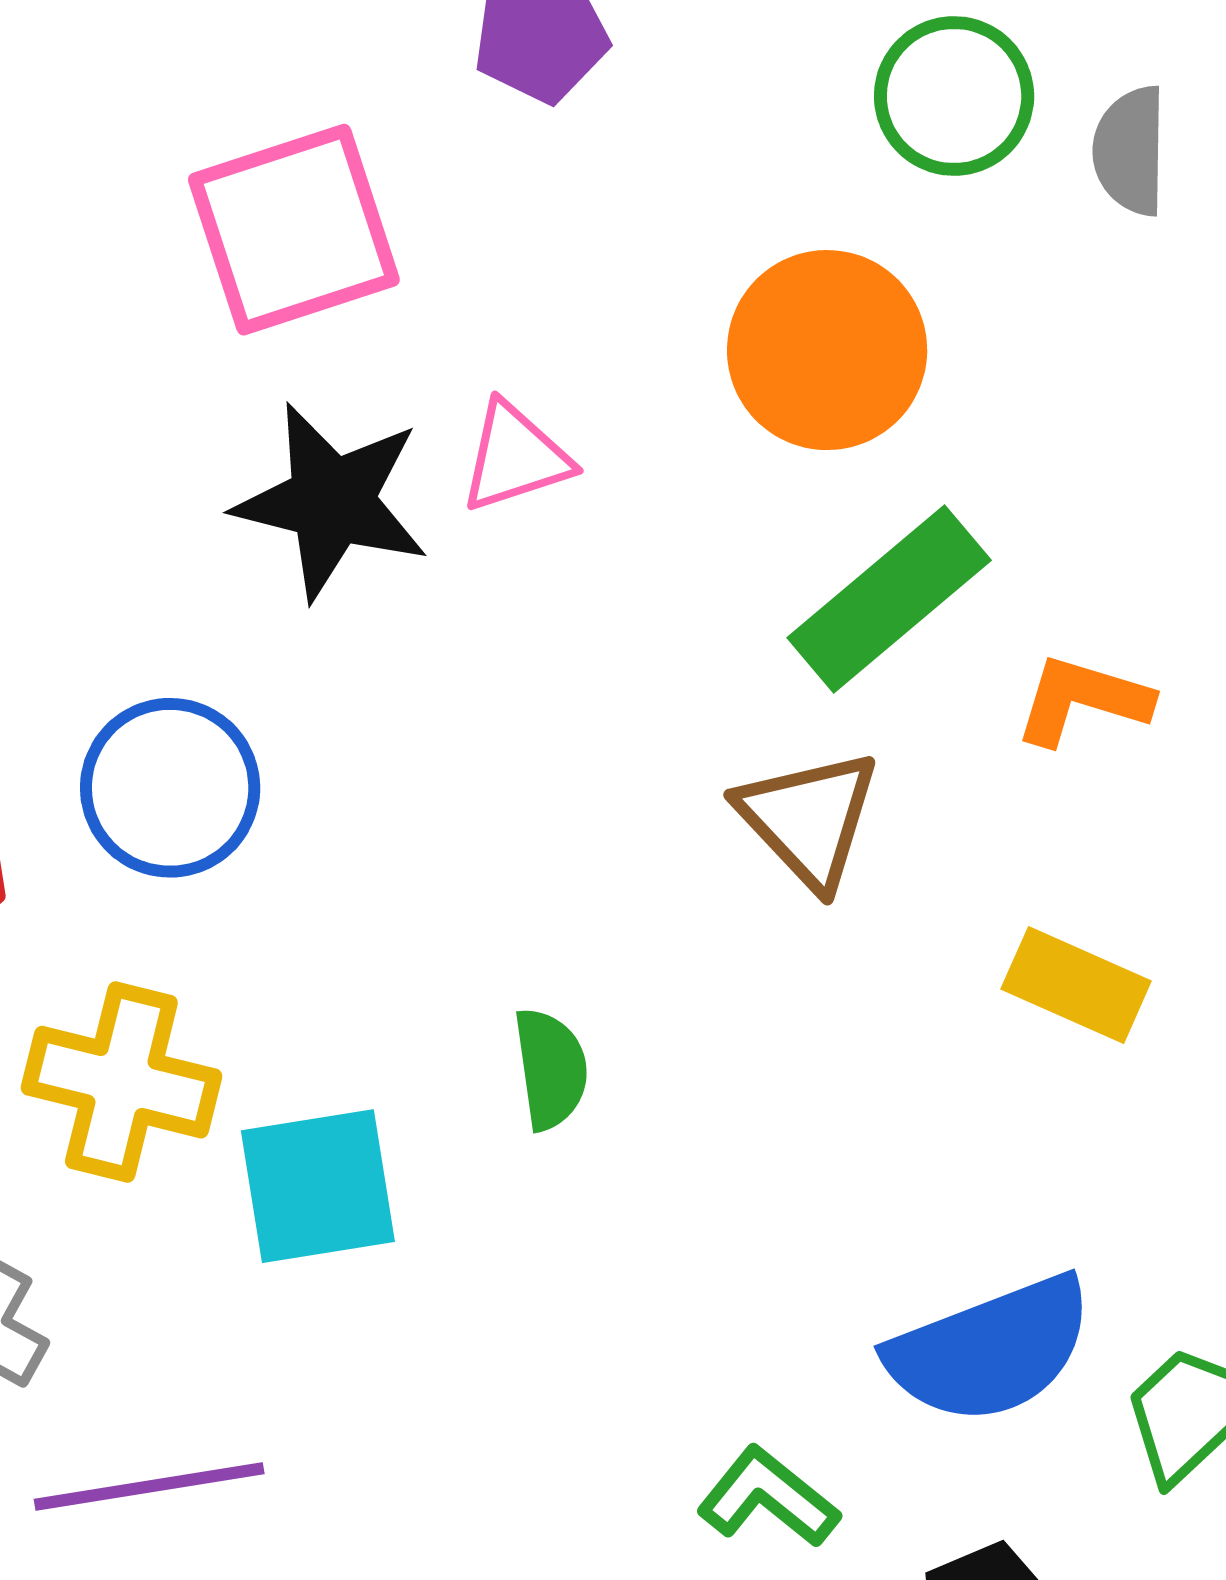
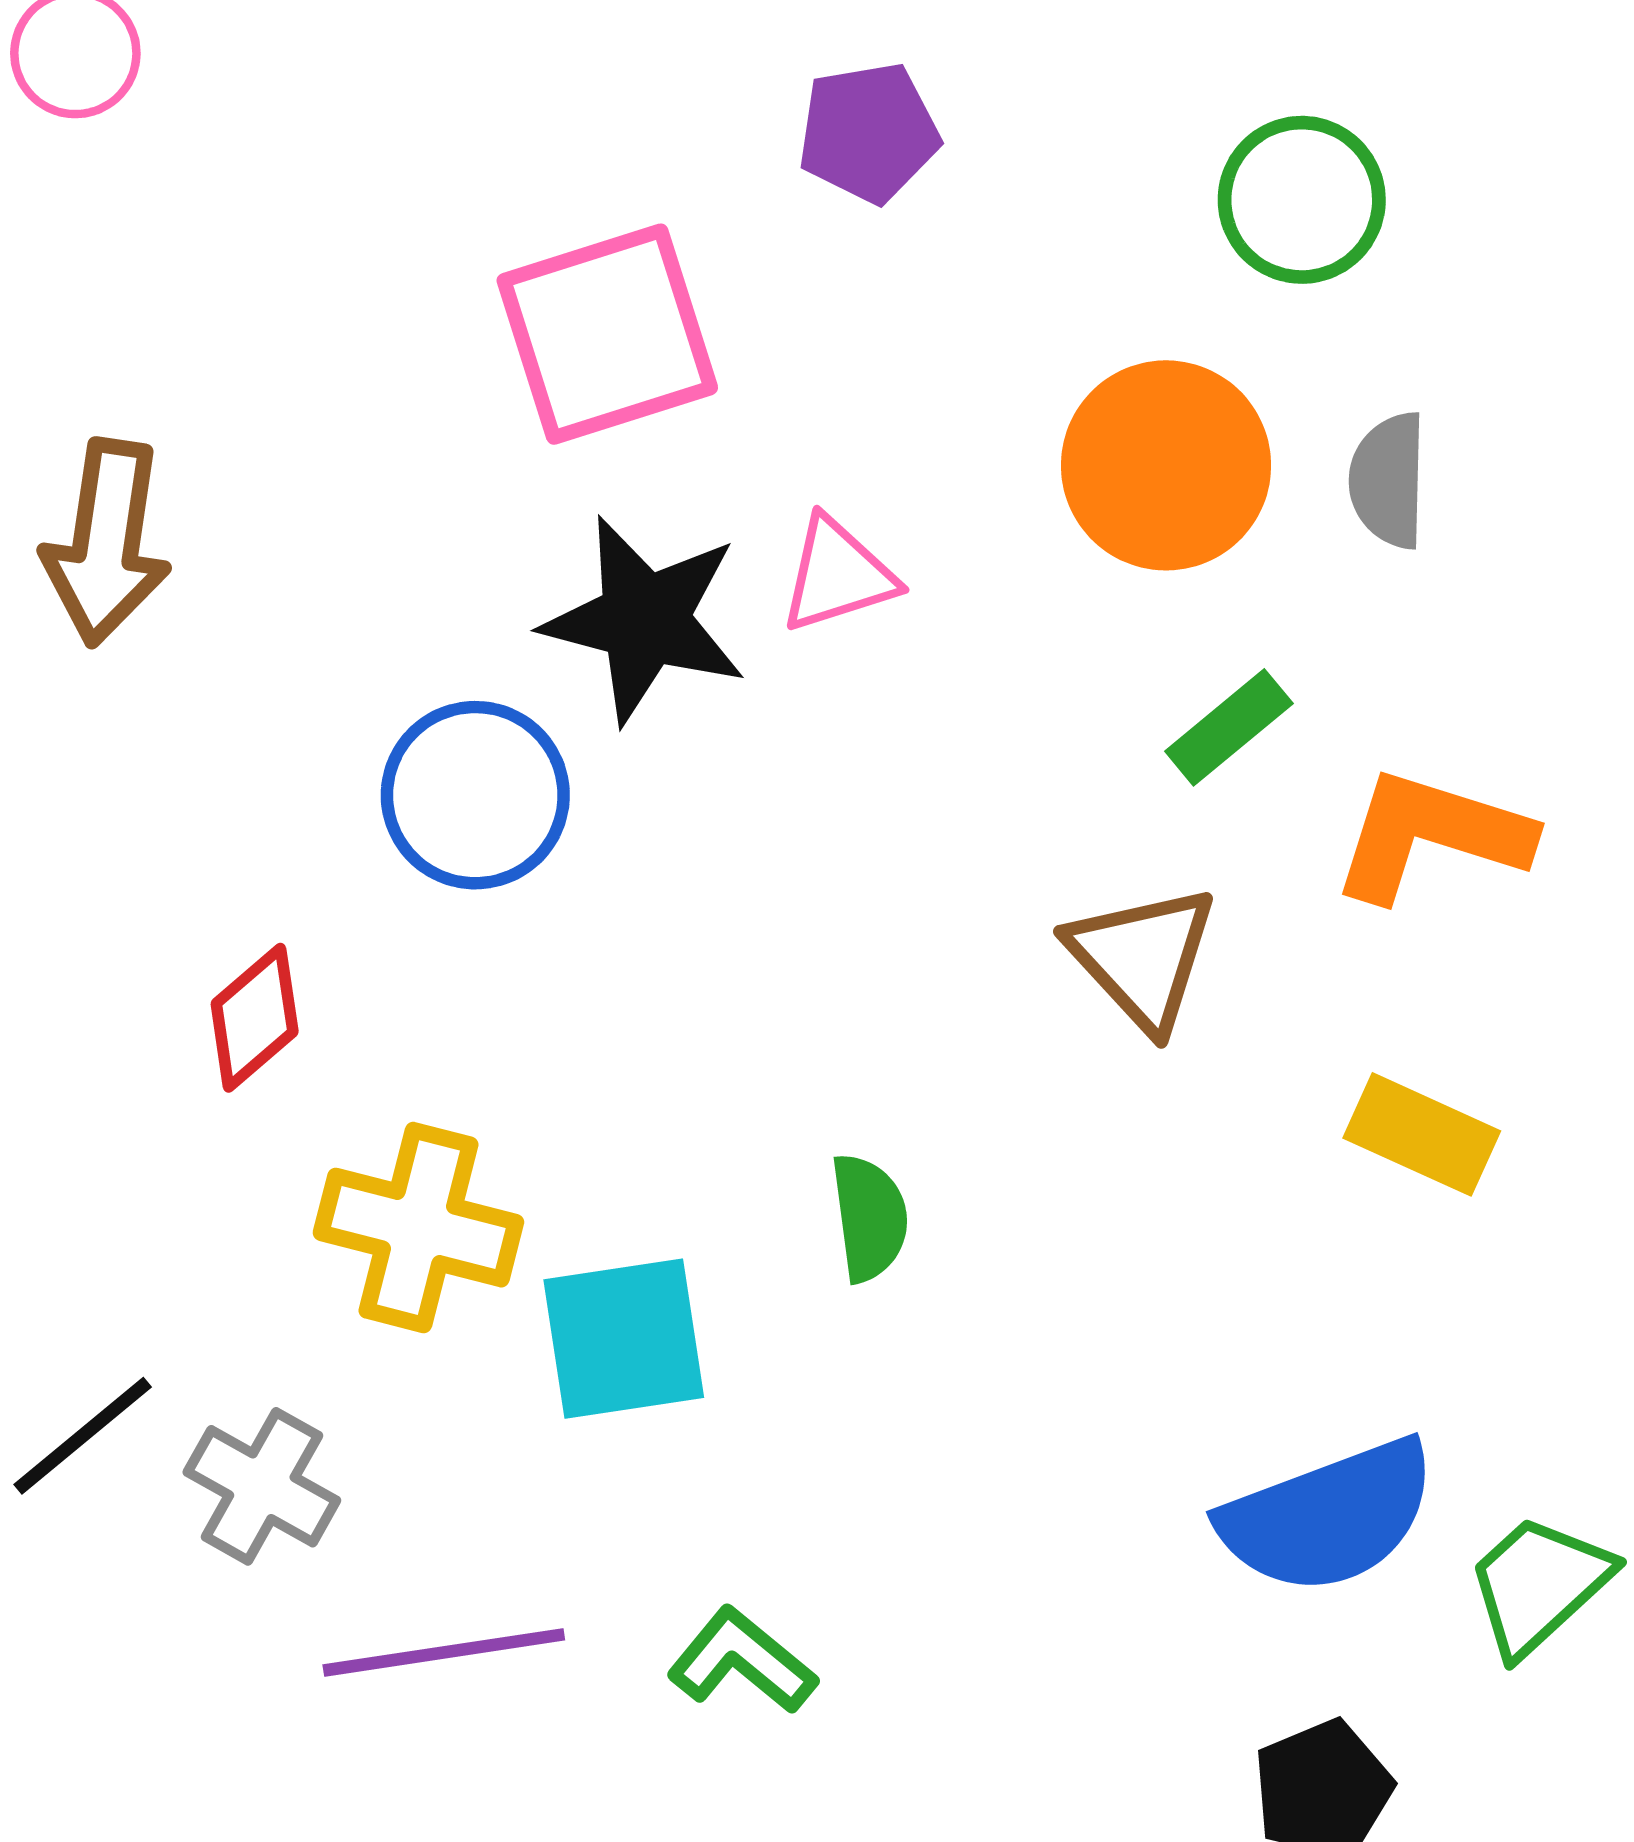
gray semicircle: (1130, 151) -> (1388, 480), moved
green rectangle: (889, 599) -> (1229, 727), size x0.6
orange L-shape: (1083, 700) -> (1431, 835), size x1.4
blue circle: (170, 788) -> (475, 795), moved
green L-shape: (768, 1497) -> (742, 1661), moved

